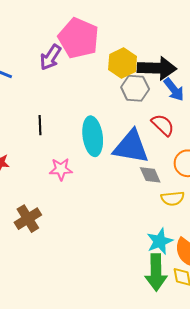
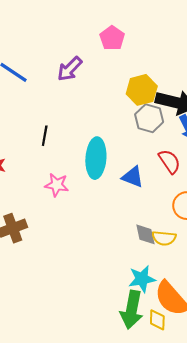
pink pentagon: (79, 38) -> (112, 38), moved, size x0.6
blue triangle: (131, 147) -> (133, 177), size x0.6
gray diamond: (150, 175) -> (145, 234), moved

